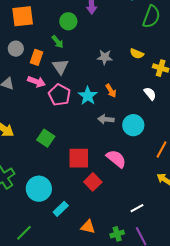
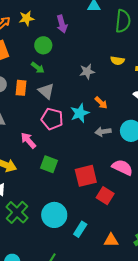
pink arrow: (36, 82) -> (28, 140), moved, turned -138
cyan star: (88, 96) -> (80, 113), turned 30

